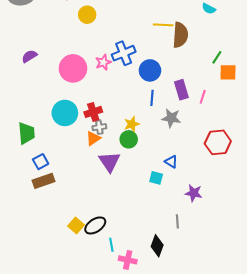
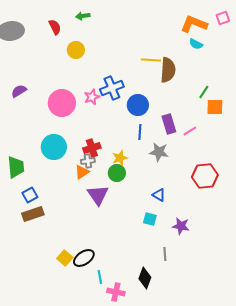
pink line: (203, 97) -> (190, 131), turned 40
red cross: (93, 112) -> (92, 148), moved
cyan square: (156, 178) -> (150, 219), moved

